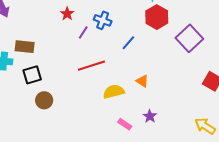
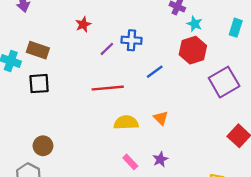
red star: (67, 14) -> (83, 24), moved
blue cross: (103, 20) -> (132, 40), turned -30
brown circle: (44, 100) -> (43, 146), moved

